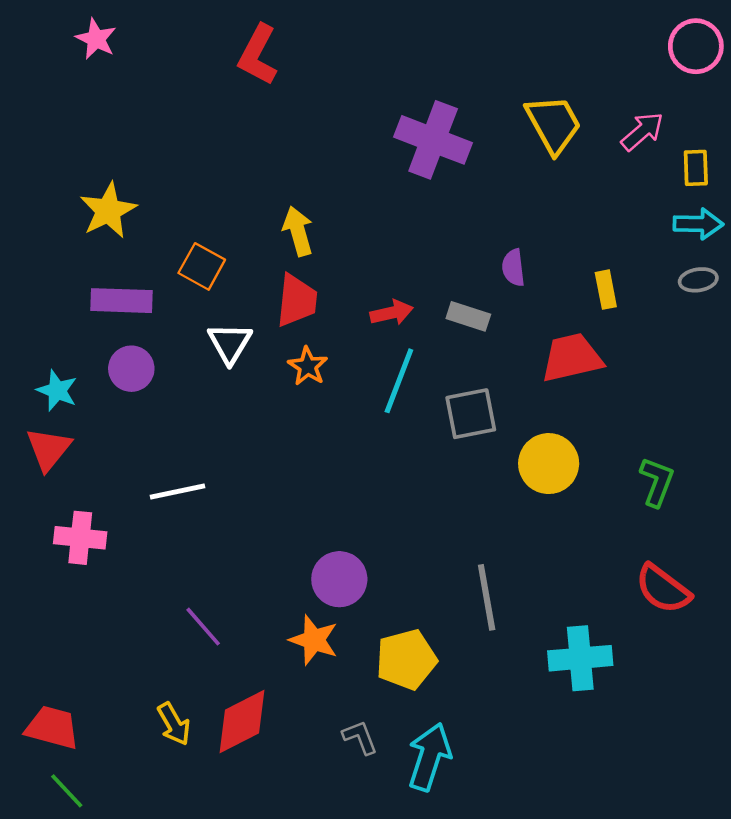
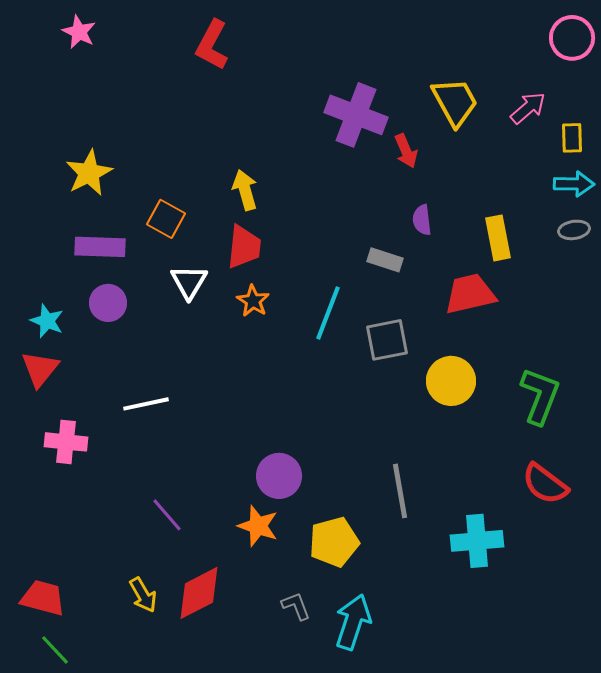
yellow rectangle: (606, 290) -> (498, 238), size x1.4
red arrow: (392, 313) -> (406, 151), moved, turned 80
green L-shape: (657, 482) -> (540, 396), size x1.4

